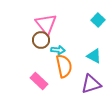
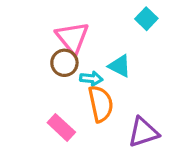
cyan square: (98, 20) -> (146, 19), moved
cyan triangle: (94, 56) -> (120, 66), moved

